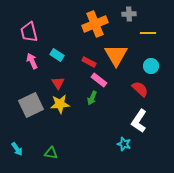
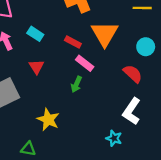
yellow star: (60, 104) -> (48, 119), moved, turned 30

